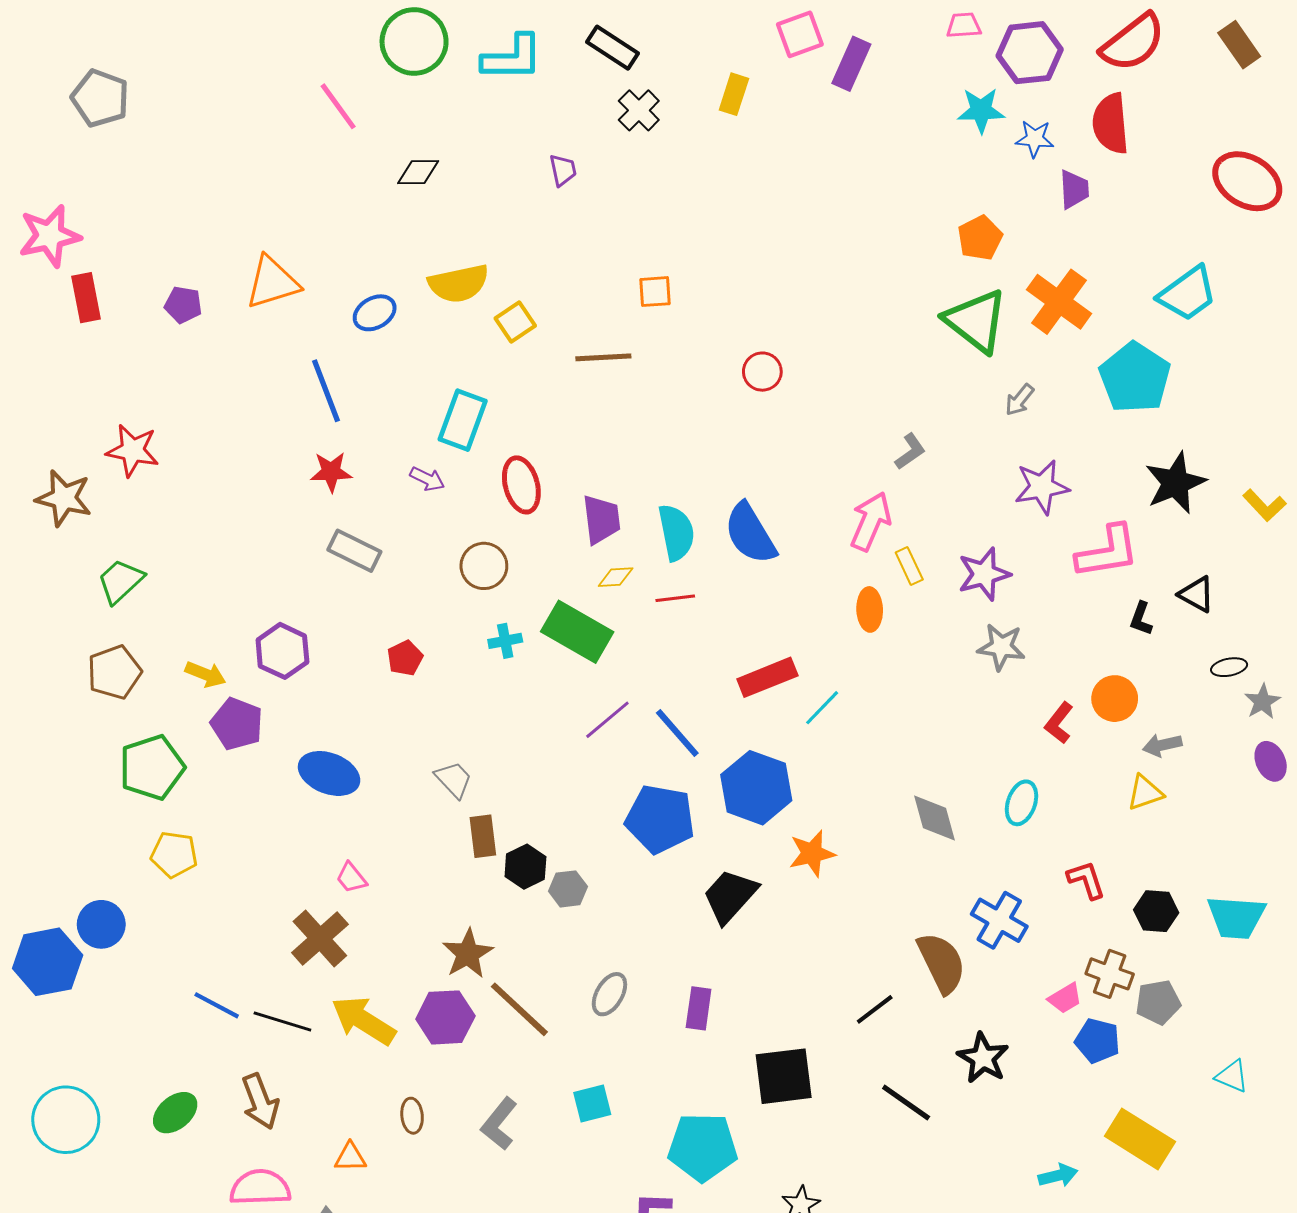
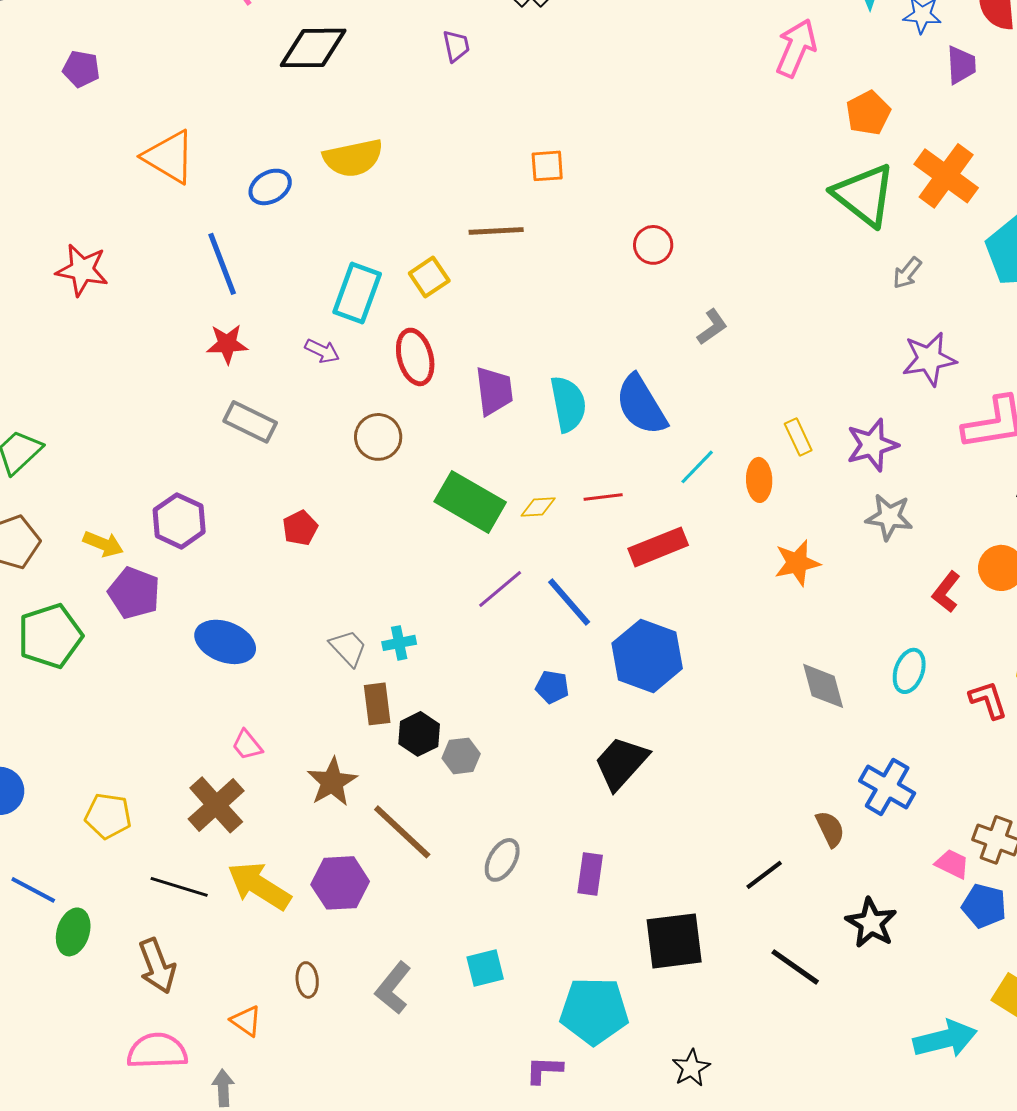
black diamond: (418, 172) -> (313, 48), size x1.6
orange triangle: (272, 282) -> (169, 157), turned 48
purple pentagon: (183, 305) -> (81, 69), moved
yellow square: (515, 322) -> (429, 277), moved
red star: (133, 451) -> (82, 270), moved
gray L-shape: (910, 452) -> (712, 327), moved
pink arrow: (871, 521) -> (796, 48), moved
yellow diamond: (616, 577) -> (538, 507), moved
red line: (675, 598) -> (603, 497), moved
cyan cross: (505, 641) -> (399, 643), moved
cyan line: (822, 708) -> (697, 467), moved
blue pentagon: (660, 819) -> (552, 687), size x0.5
orange star: (812, 853) -> (797, 563), moved
yellow pentagon: (174, 854) -> (108, 816), moved
red L-shape: (1086, 880) -> (988, 700), moved
brown star: (468, 954) -> (332, 782), moved
brown semicircle: (942, 963) -> (830, 829), size x0.6
pink trapezoid: (1065, 998) -> (952, 864), turned -123
blue line: (217, 1005) -> (33, 890), moved
brown line: (519, 1009) -> (402, 832), moved
green ellipse: (175, 1113) -> (73, 932), moved, turned -33
orange triangle: (350, 1157) -> (246, 1021), turned 36
cyan arrow: (1058, 1175) -> (945, 1039), size x1.6

